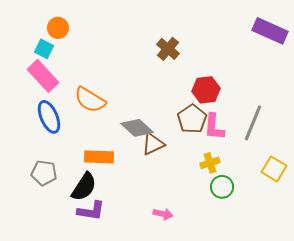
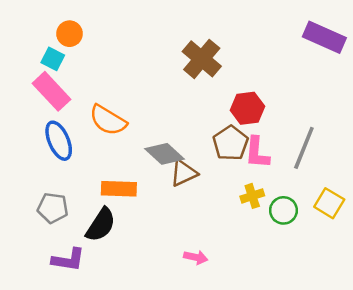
brown cross: (168, 49) -> (202, 59), size x1.4
green circle: (222, 187) -> (283, 210), moved
purple L-shape: (91, 211) -> (68, 260), moved

